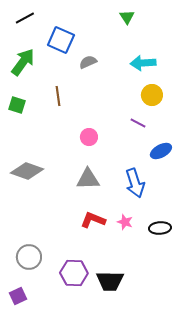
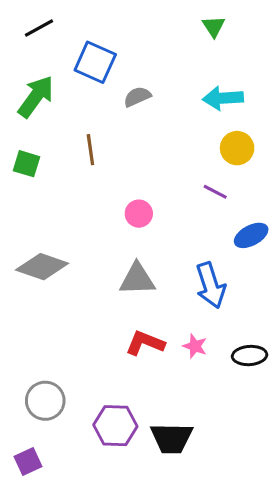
green triangle: (127, 17) -> (214, 26), moved

